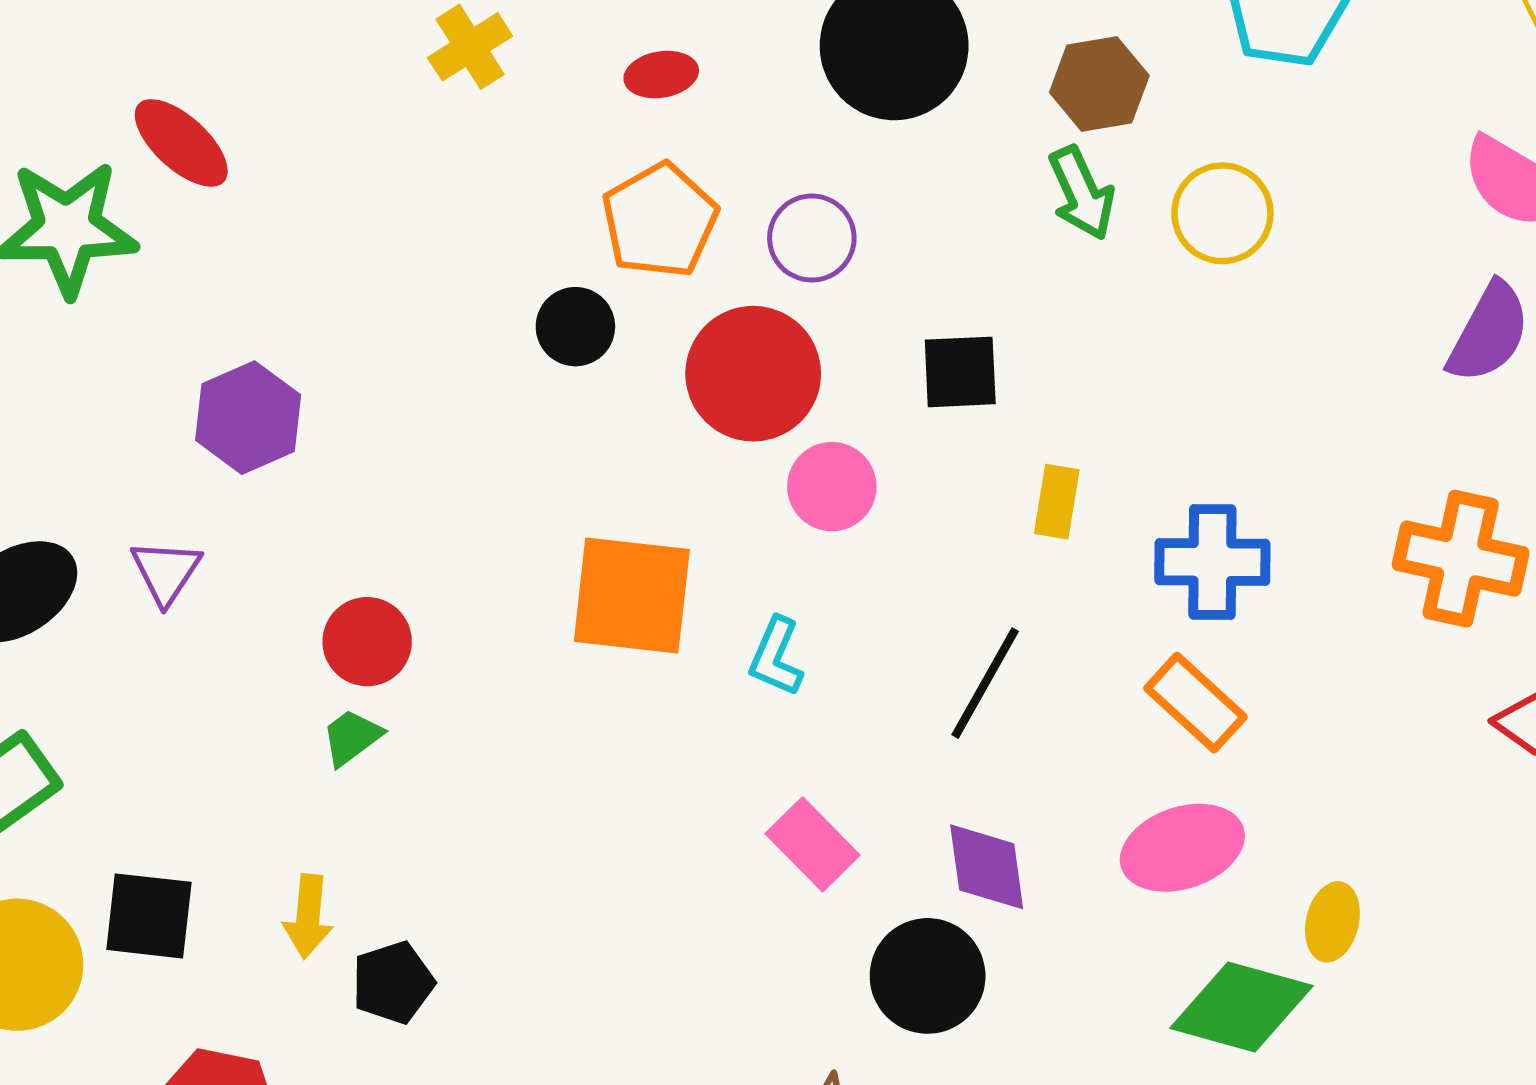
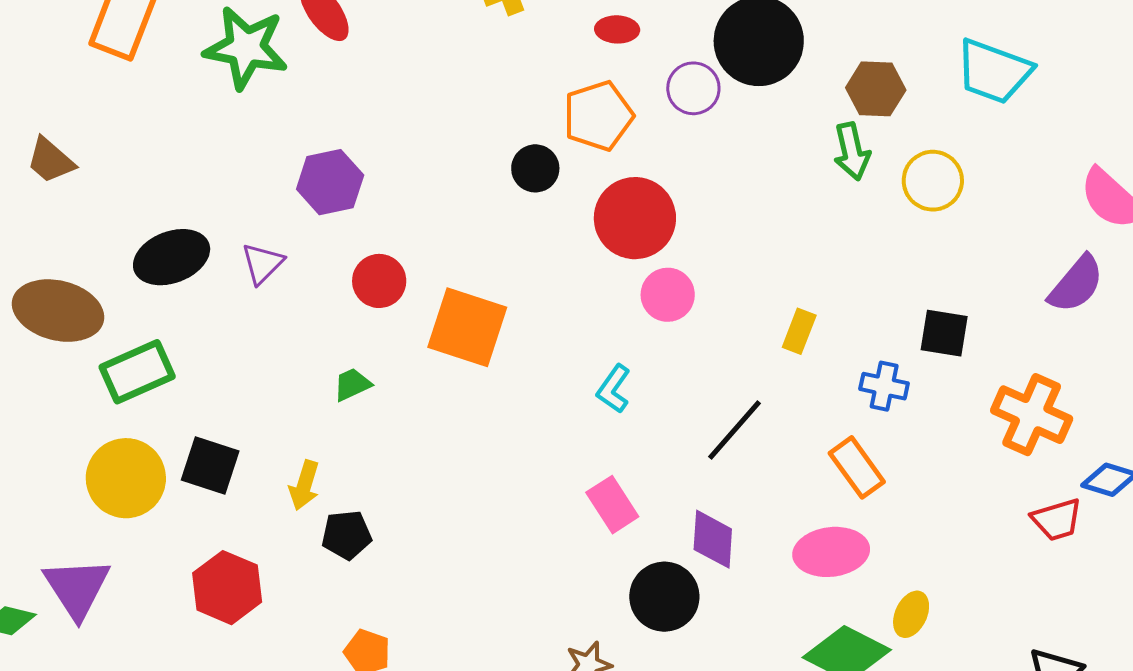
purple circle: (812, 238) -> (693, 88), moved
black square: (960, 372) -> (944, 333), moved
blue cross: (1212, 562) -> (884, 386), size x0.7
orange square: (632, 595) -> (467, 327), moved
red circle: (367, 642) -> (379, 281), moved

